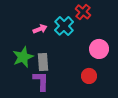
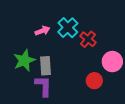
red cross: (83, 12) -> (88, 39), moved
pink circle: (99, 49) -> (112, 62), moved

